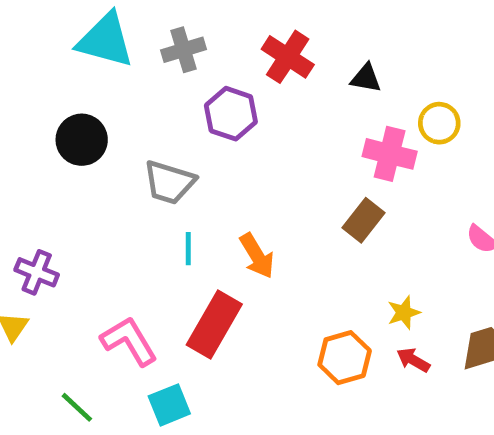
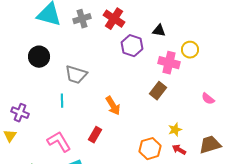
red cross: (288, 57) -> (114, 19), moved
purple hexagon: (231, 114) -> (132, 46), moved
cyan line: (188, 249) -> (62, 101), moved
red rectangle: (214, 324) -> (95, 135), size x0.6

